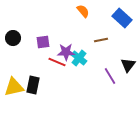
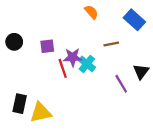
red line: (57, 62) -> (63, 68), turned 48
black rectangle: (33, 85) -> (20, 104), moved
yellow triangle: (14, 87) -> (41, 112), moved

